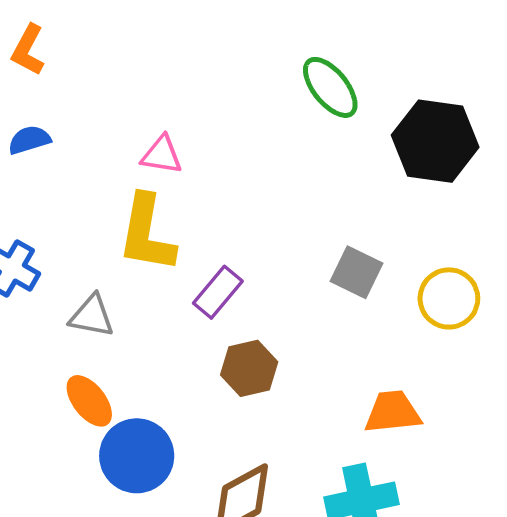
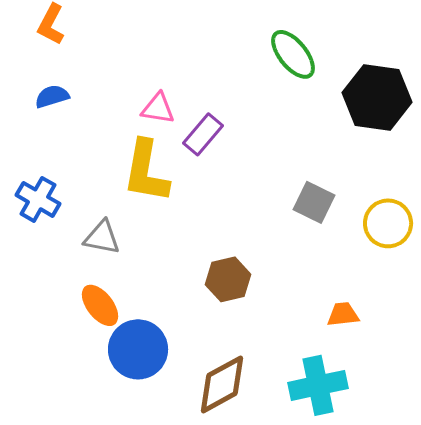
purple rectangle: (218, 292) -> (203, 134), moved
orange trapezoid: (393, 412) -> (343, 314), size x0.7

